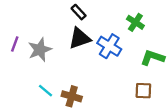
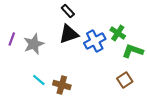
green cross: (135, 22) -> (118, 33), moved
blue cross: (109, 46) -> (95, 41), turned 30
brown square: (143, 91) -> (125, 80), turned -35

